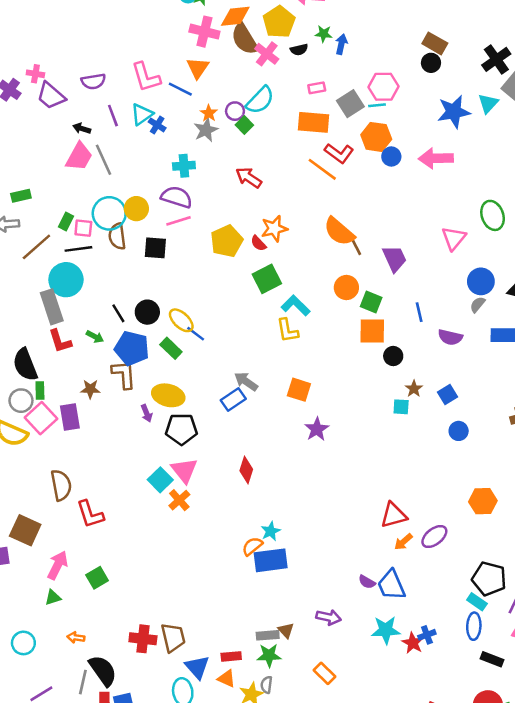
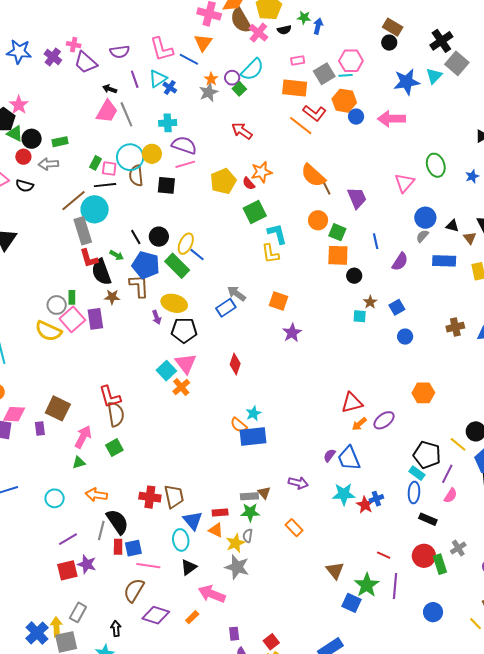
cyan cross: (184, 166) -> (168, 123), moved
brown line: (36, 247) -> (73, 201), moved
cyan L-shape: (296, 305) -> (277, 234), turned 30
yellow ellipse: (181, 320) -> (186, 244), turned 70
purple semicircle: (450, 337) -> (400, 262), turned -72
green rectangle: (171, 348) -> (177, 266), size x1.4
black semicircle: (25, 365) -> (101, 272), moved
brown semicircle: (61, 485) -> (116, 414), moved
orange semicircle: (252, 546) -> (239, 425), turned -102
purple semicircle: (367, 582) -> (329, 455), turned 96
orange arrow: (76, 637) -> (96, 495), size x1.5

